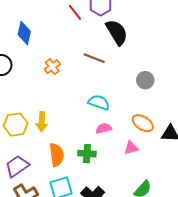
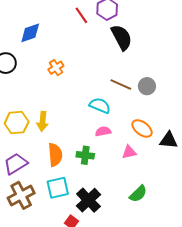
blue diamond: (24, 33) -> (30, 33), turned 55
brown line: (94, 58) -> (121, 84), moved

